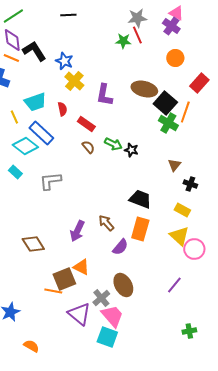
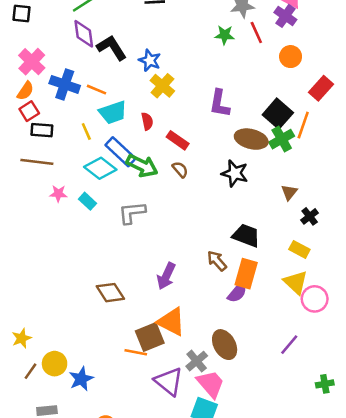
red line: (137, 35) -> (256, 32), moved
orange line: (11, 58) -> (96, 90), moved
brown ellipse: (144, 89) -> (251, 139), moved
purple L-shape: (104, 95) -> (219, 104), moved
green cross: (168, 123) -> (282, 139), turned 30
green arrow: (113, 144) -> (142, 166), moved, size x1.4
black star: (131, 150) -> (235, 173), size x1.5
black cross: (190, 184) -> (310, 216), turned 32
brown arrow: (106, 223) -> (217, 261), moved
purple semicircle: (120, 247) -> (237, 293), moved
orange triangle: (81, 267) -> (171, 322), size x1.4
green cross: (189, 331) -> (325, 384), moved

